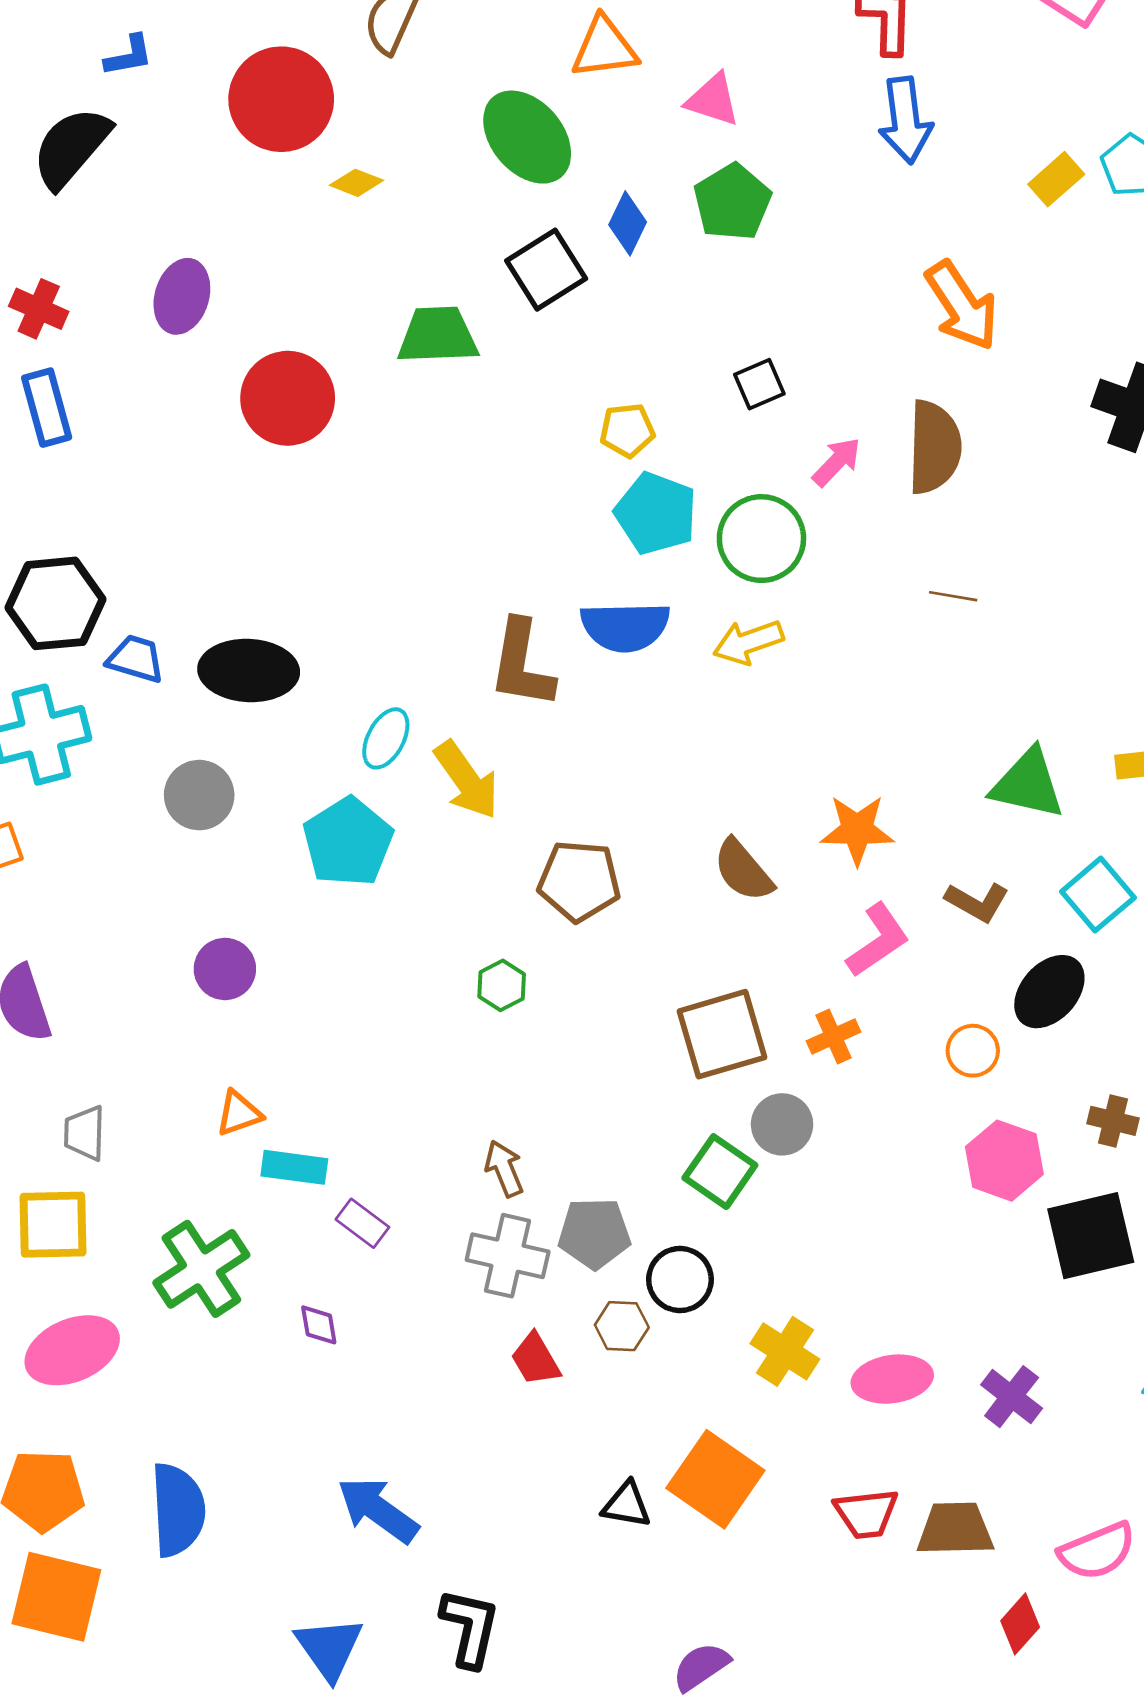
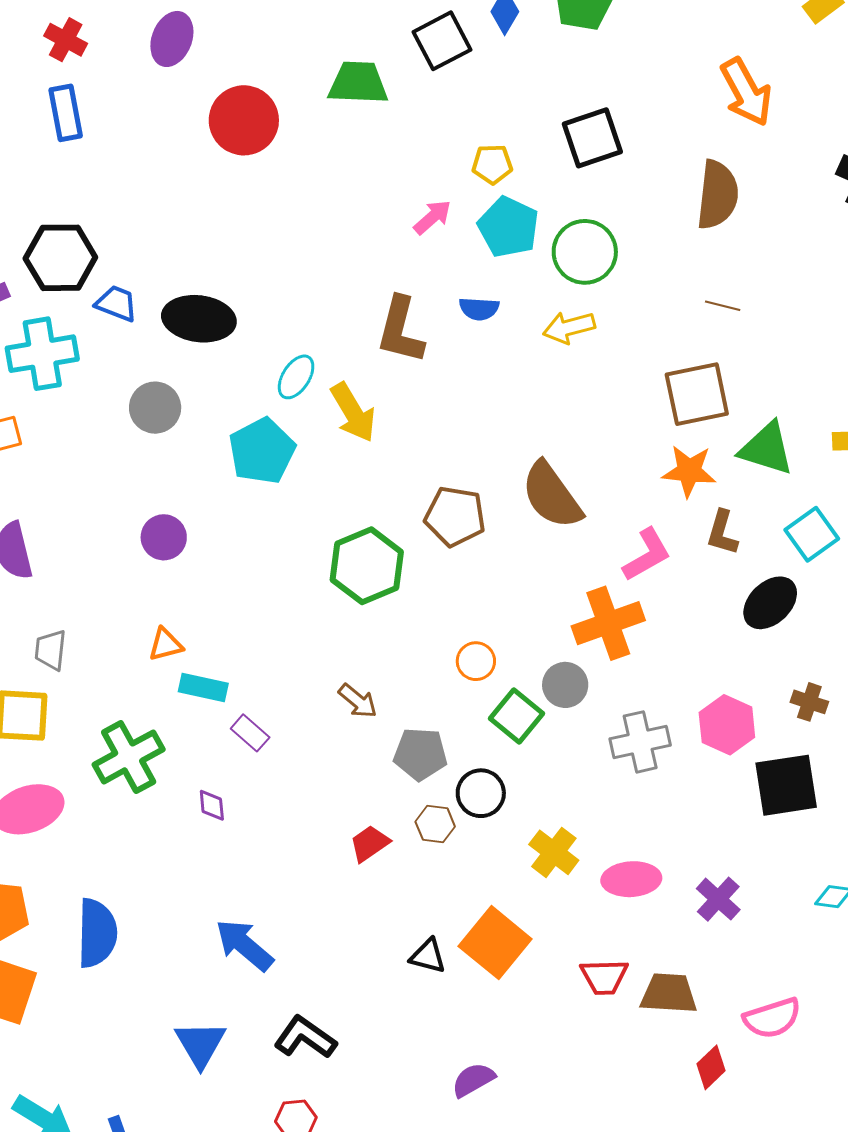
black square: (759, 384) -> (592, 138), size x1.6
pink arrow: (837, 462) -> (432, 217), moved
blue semicircle: (625, 627) -> (479, 309), size x0.6
orange star: (857, 830) -> (689, 471), moved
brown semicircle: (743, 870) -> (552, 495), size x1.4
brown pentagon: (579, 881) -> (455, 516), moved
brown L-shape: (977, 902) -> (722, 533), turned 72
green hexagon: (502, 985) -> (367, 566), size x2.0
brown square: (722, 1034) -> (697, 394), moved
orange cross: (833, 1037) -> (608, 623), size x1.8
orange circle: (973, 1051) -> (476, 661), moved
brown arrow: (504, 1169) -> (358, 701), turned 147
gray cross: (508, 1256) -> (640, 742), moved, turned -30
red trapezoid: (535, 1359) -> (370, 843), turned 81
black L-shape: (470, 1628) -> (305, 1037), turned -72

